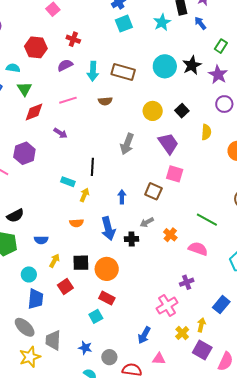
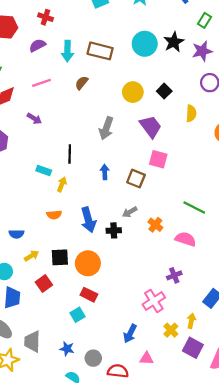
purple star: (218, 75) -> (202, 51), turned 30
brown semicircle: (105, 101) -> (82, 83), turned 136
blue arrow: (122, 197) -> (105, 172), moved
yellow arrow: (54, 261) -> (31, 256), turned 32

